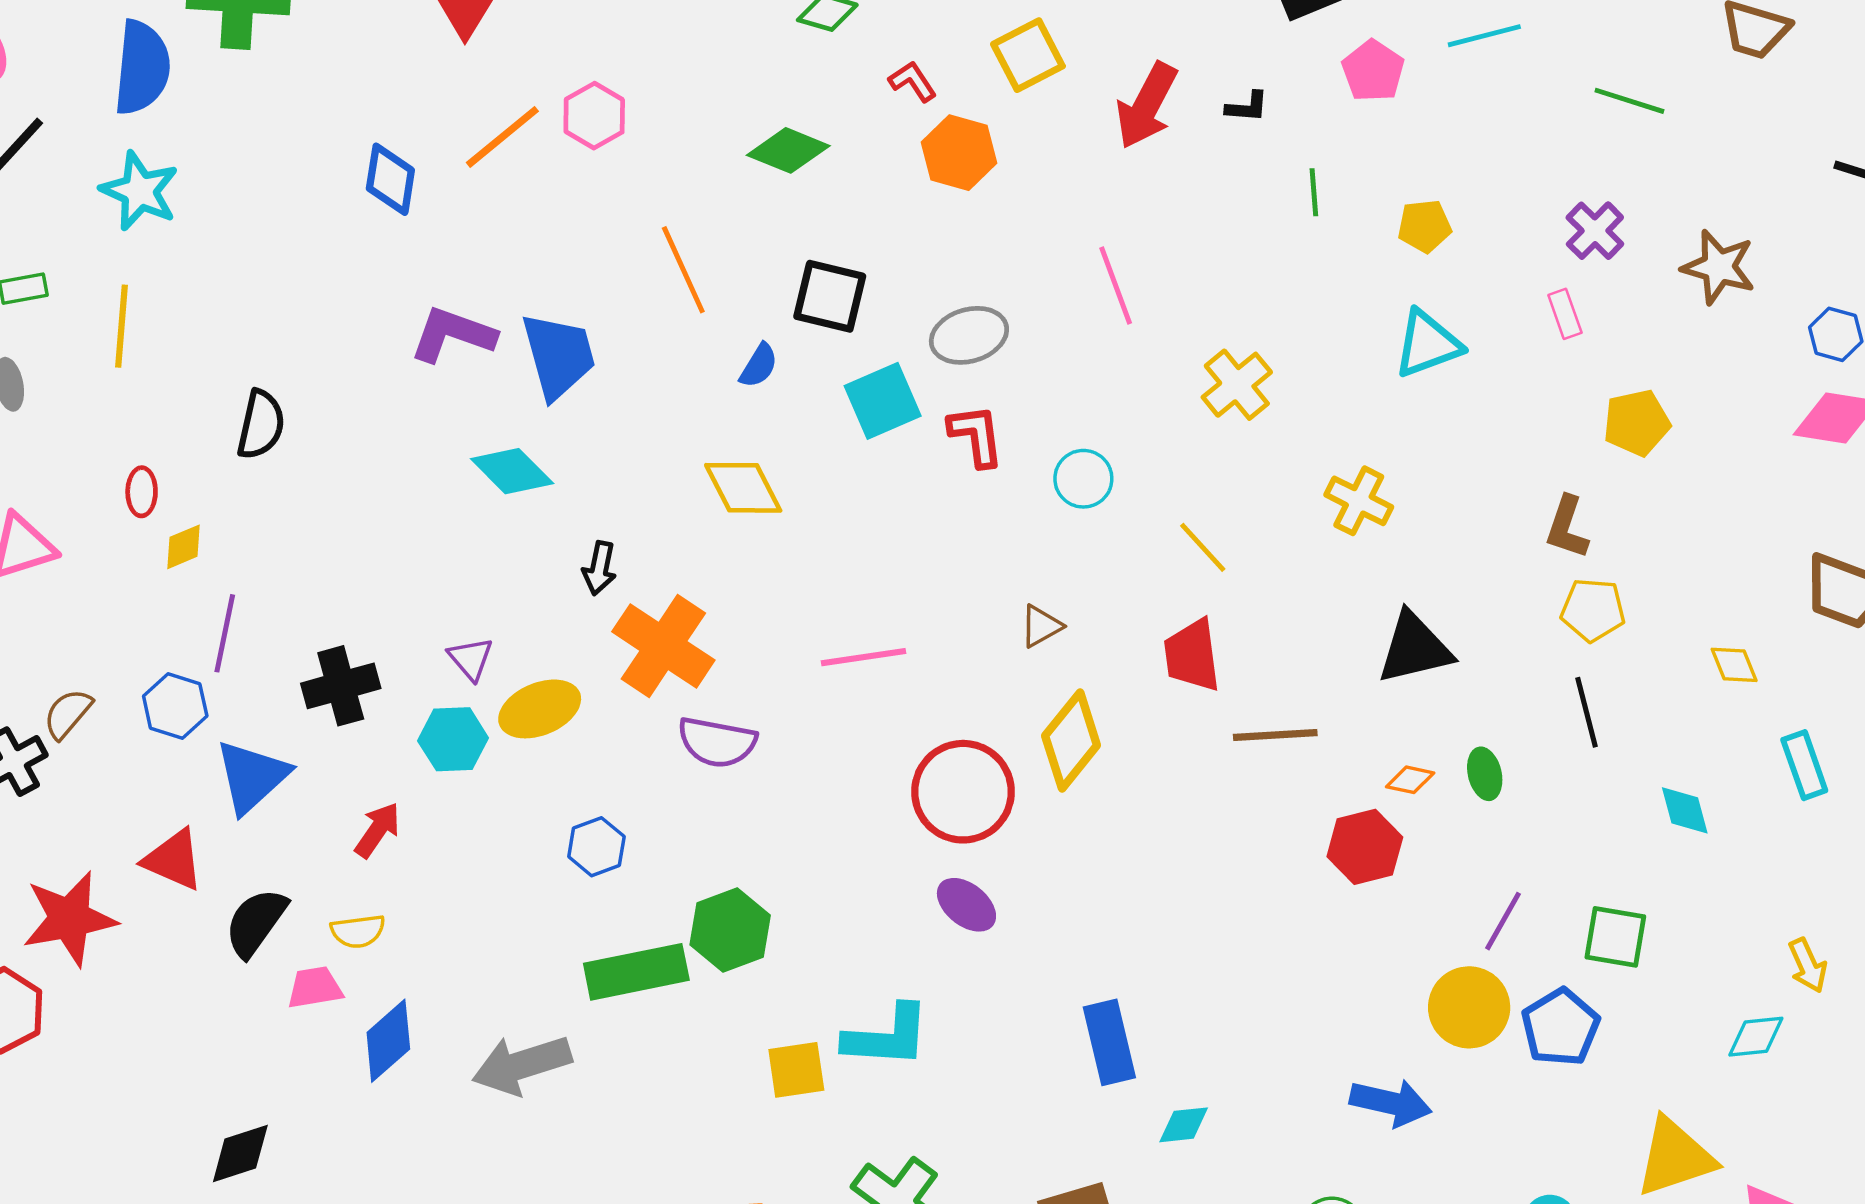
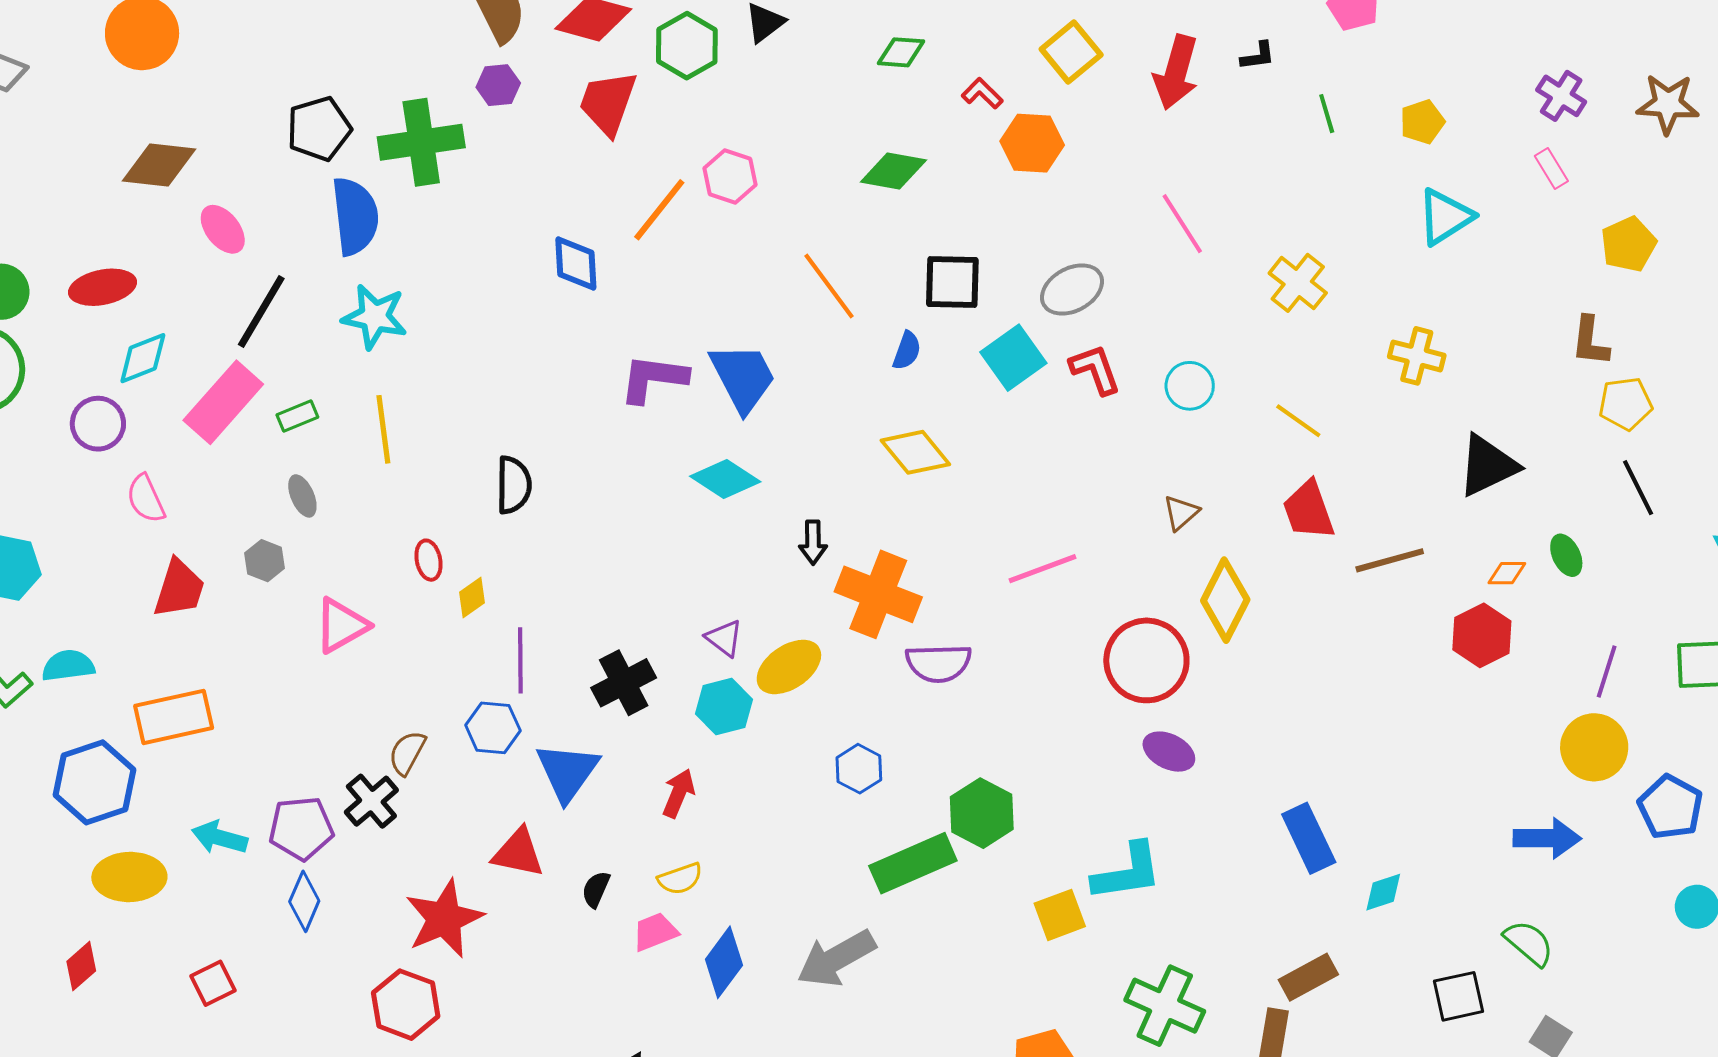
black semicircle: (256, 922) -> (596, 889), size x0.6
blue pentagon: (1560, 1027) -> (1670, 807), moved

